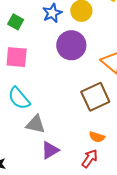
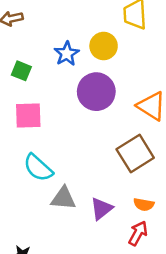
purple triangle: (50, 150) -> (101, 209), moved

